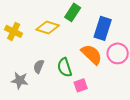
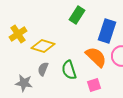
yellow diamond: (48, 27) -> (43, 46), moved
yellow cross: (14, 31) -> (18, 34), turned 30
pink square: (81, 85) -> (94, 85), moved

